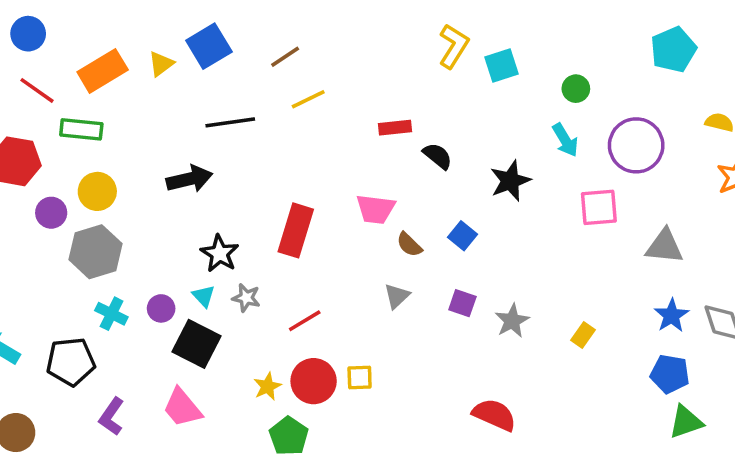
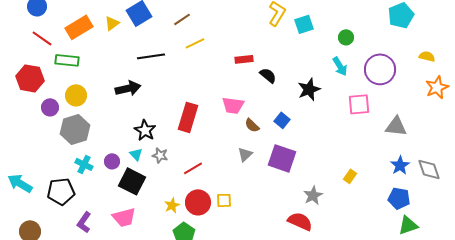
purple square: (462, 303) -> (282, 158), size x1.8
gray star: (512, 321) -> (313, 195), moved
pink trapezoid: (182, 408) -> (124, 217), turned -65

